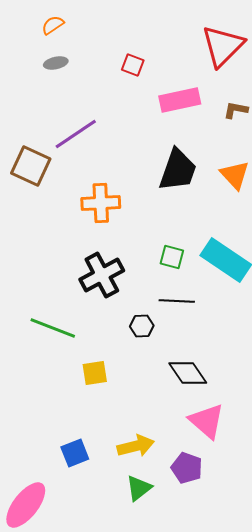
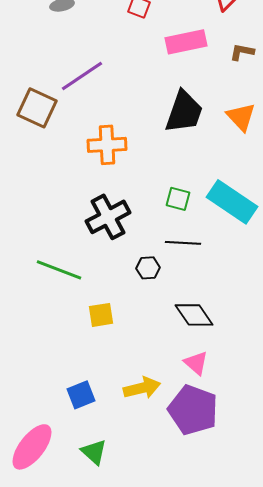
pink triangle: (207, 421) -> (196, 363), moved, size x0.7
purple pentagon: (187, 468) -> (193, 410), size x1.6
green triangle: (139, 488) -> (94, 452), moved, turned -40

